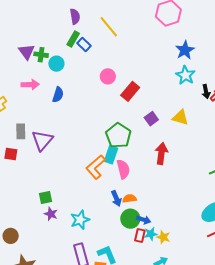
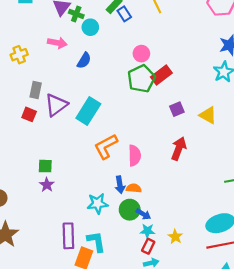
green pentagon: (118, 136) -> (141, 79), moved
red square: (11, 154) -> (29, 114), moved
cyan rectangle: (111, 155) -> (88, 111), moved, size x1.4
cyan star: (80, 220) -> (97, 204), moved
red rectangle: (140, 235) -> (148, 246), moved
yellow star: (163, 237) -> (175, 237), moved

